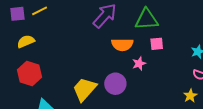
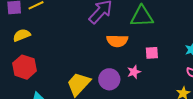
pink square: (157, 44) -> (152, 53), moved
pink star: (139, 64) -> (134, 72), moved

